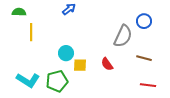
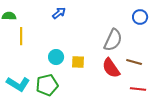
blue circle: (144, 21) -> (140, 17), moved
red semicircle: (107, 64) -> (111, 68), moved, size x1.5
yellow square: (80, 65) -> (78, 62), moved

